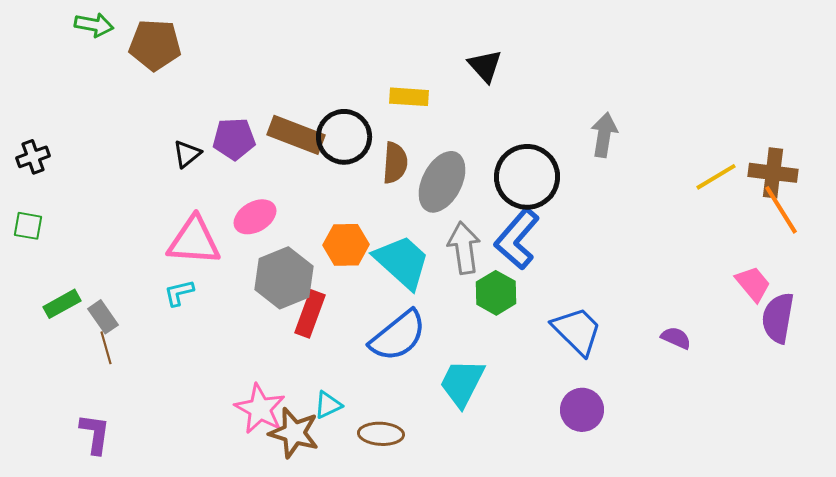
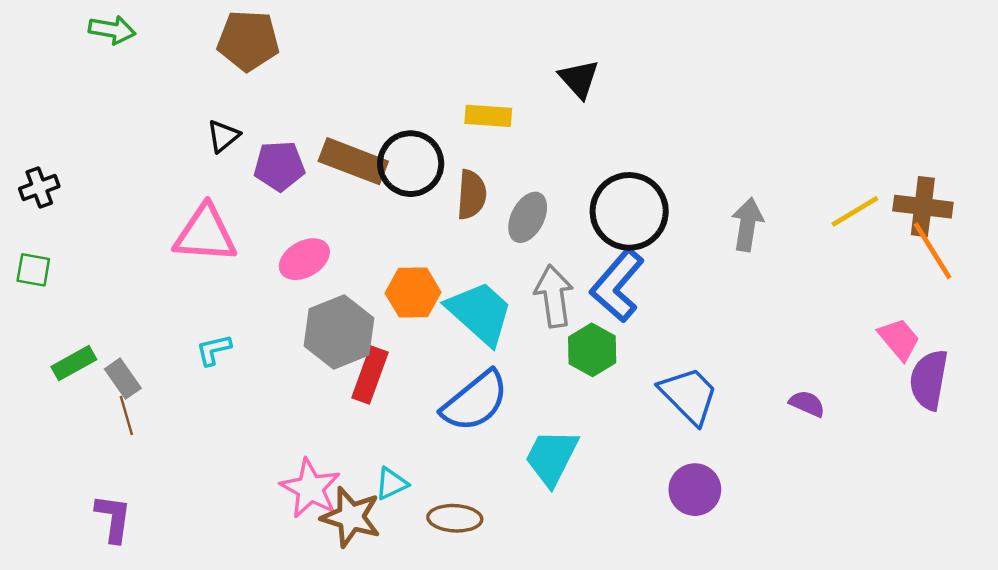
brown pentagon: (155, 45) -> (248, 41), moved
gray arrow: (604, 135) -> (747, 224), moved
black triangle: (187, 154) -> (223, 136), moved
gray ellipse: (442, 182) -> (528, 217), size x0.7
pink triangle: (194, 241) -> (205, 234), moved

